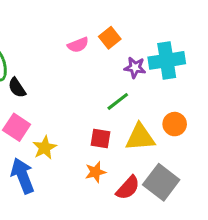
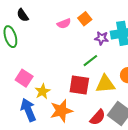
black semicircle: (17, 88) -> (23, 15), moved
red square: (101, 138) -> (79, 85), size x1.5
orange star: (95, 172) -> (61, 111), moved, size x1.6

